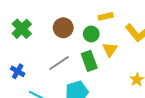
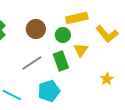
yellow rectangle: (106, 16) -> (77, 18), size x1.5

